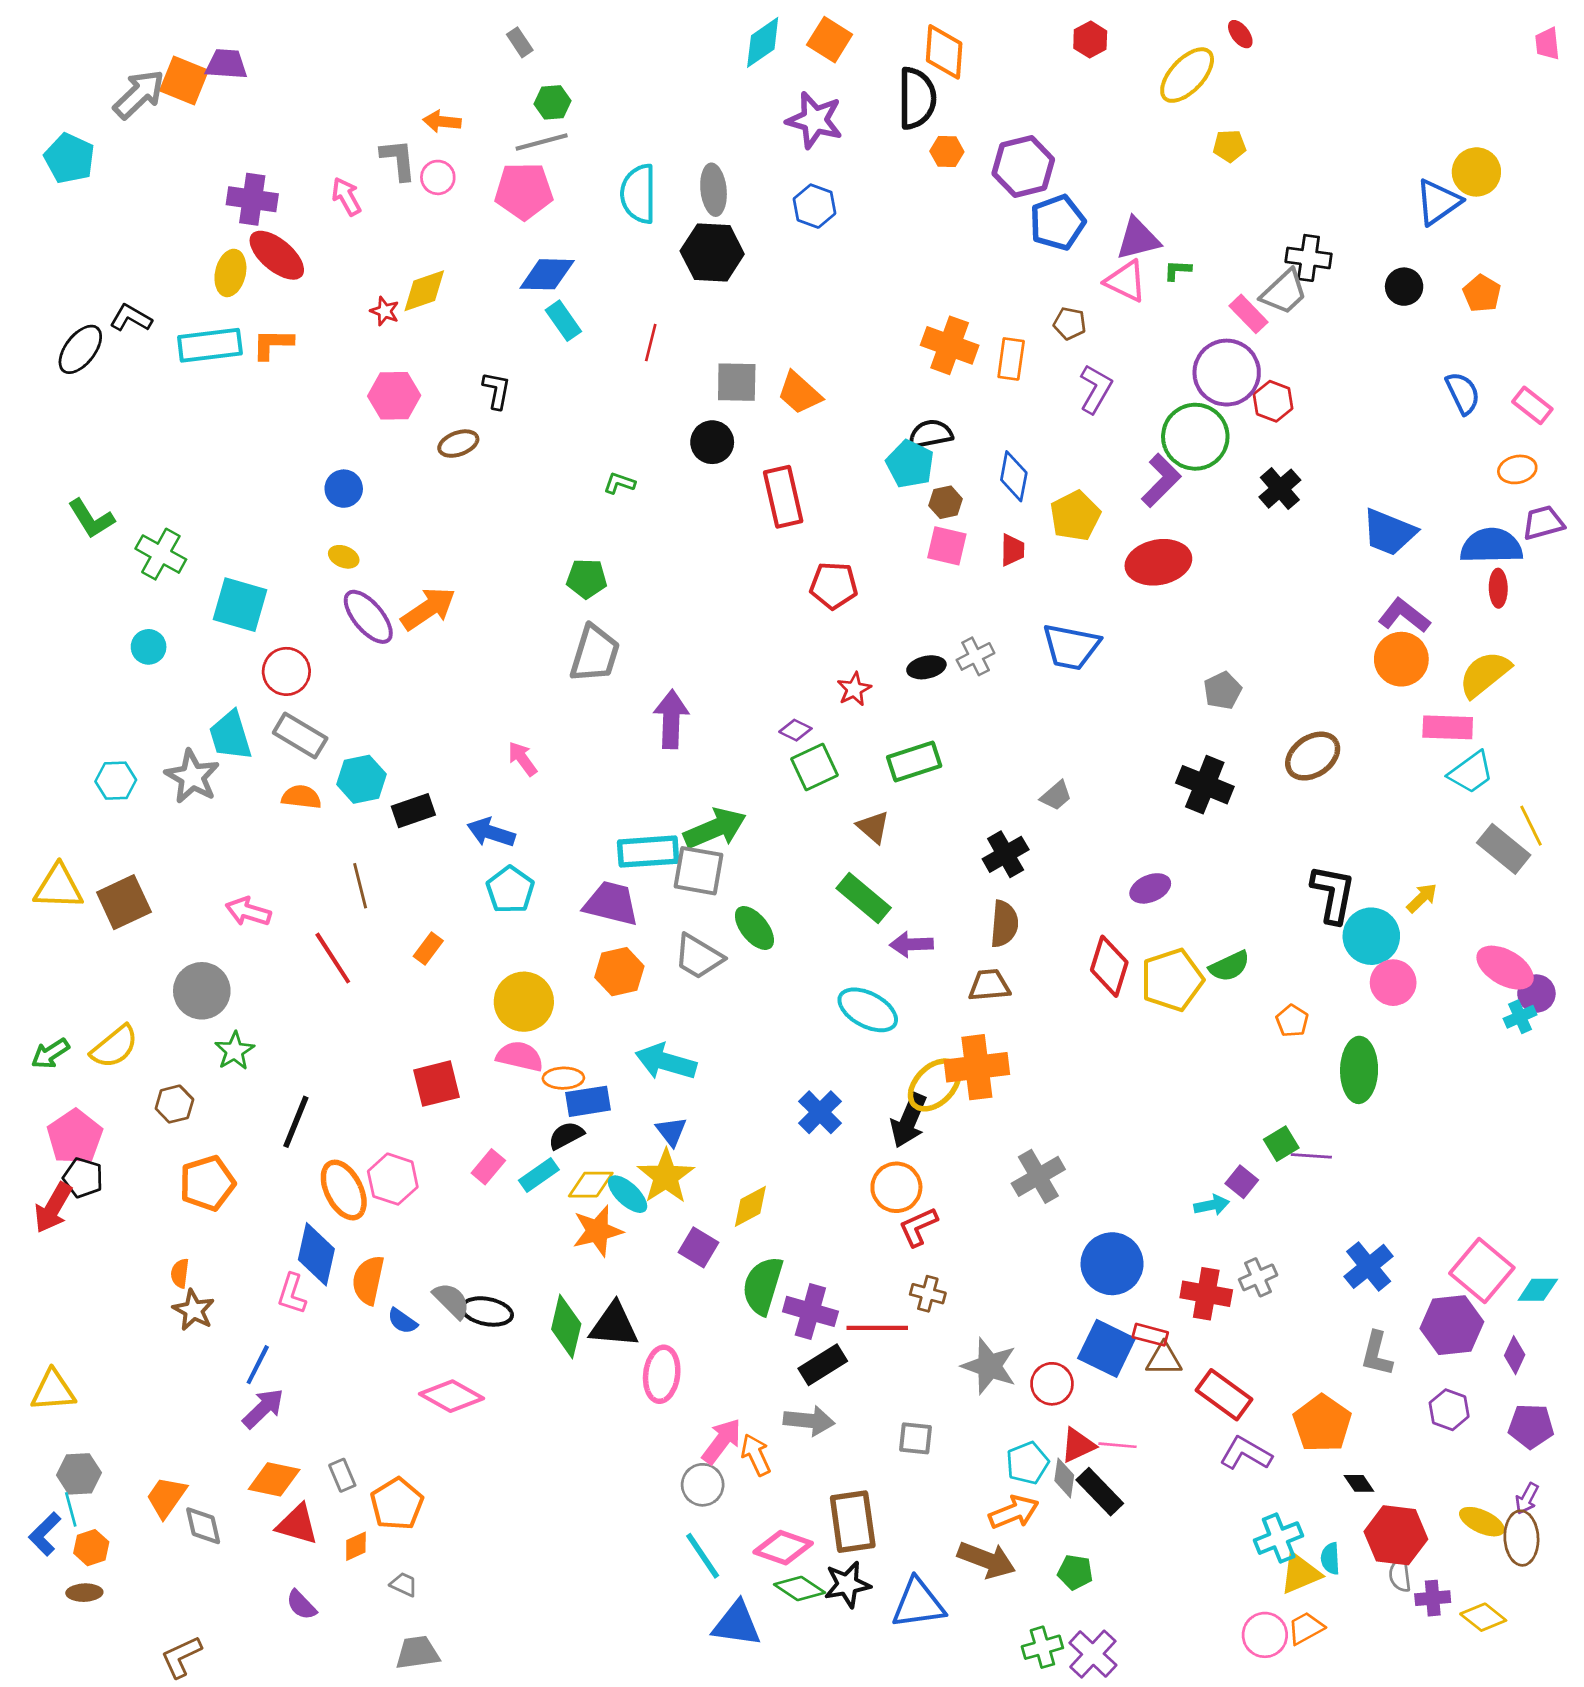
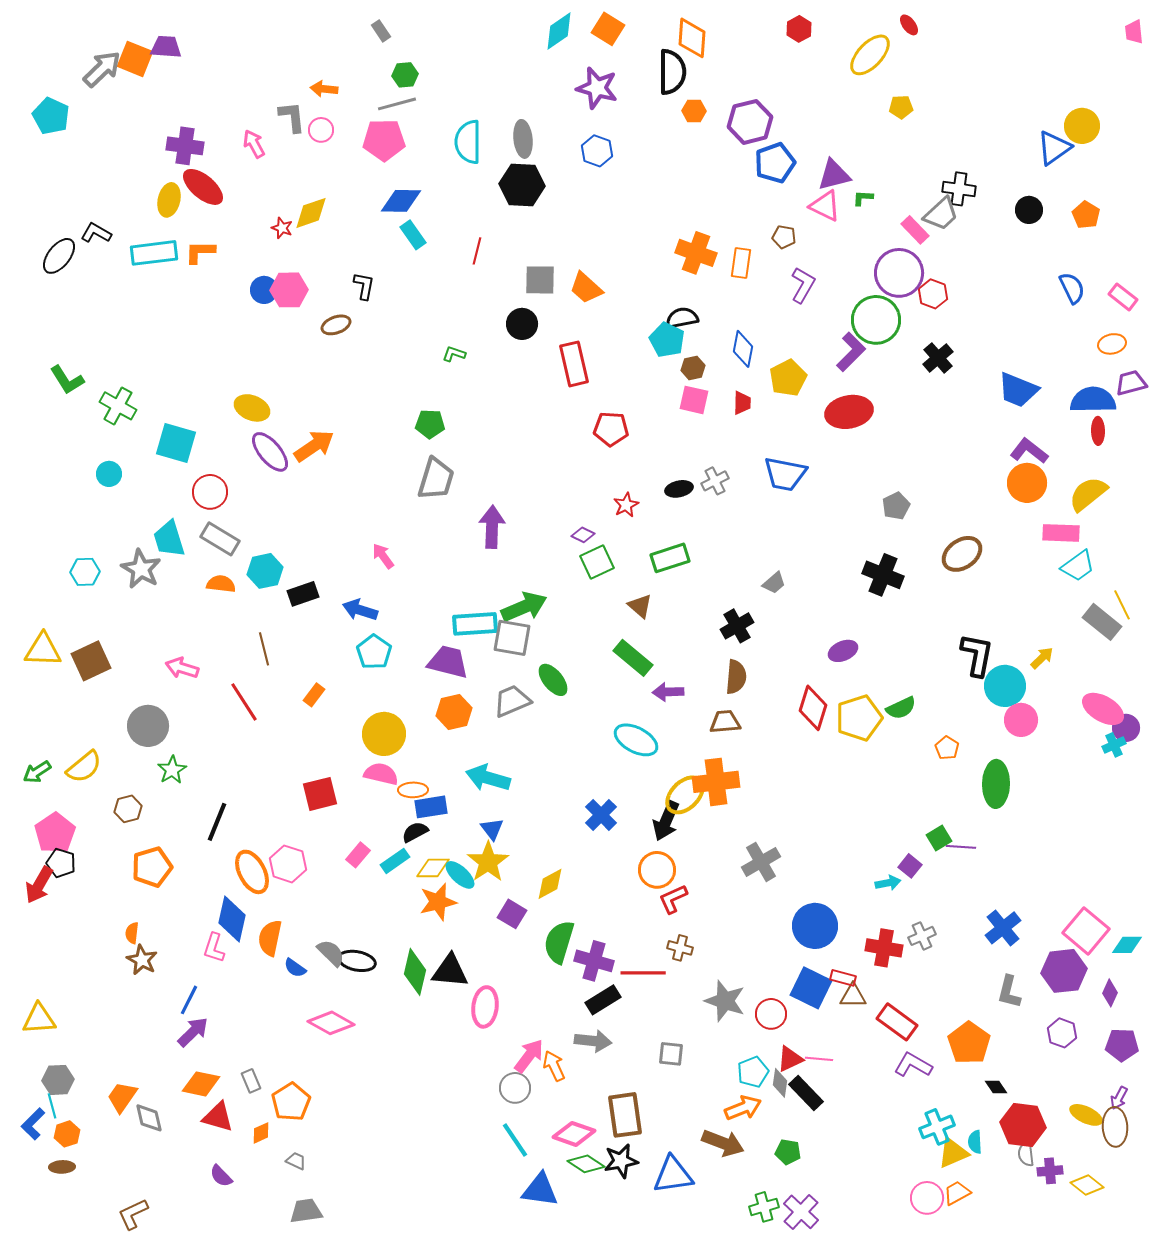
blue circle: (344, 489) -> (264, 290), moved
yellow ellipse: (344, 557) -> (252, 408), size x1.6
gray trapezoid: (699, 957) -> (512, 701), turned 126

